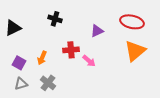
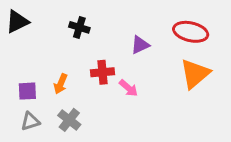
black triangle: (13, 28) -> (17, 22), moved
purple square: (19, 63) -> (27, 91), turned -32

